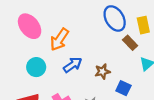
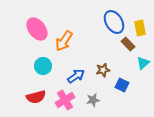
blue arrow: (73, 65) -> (76, 76), moved

